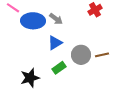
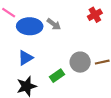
blue triangle: (55, 43) -> (25, 58), moved

